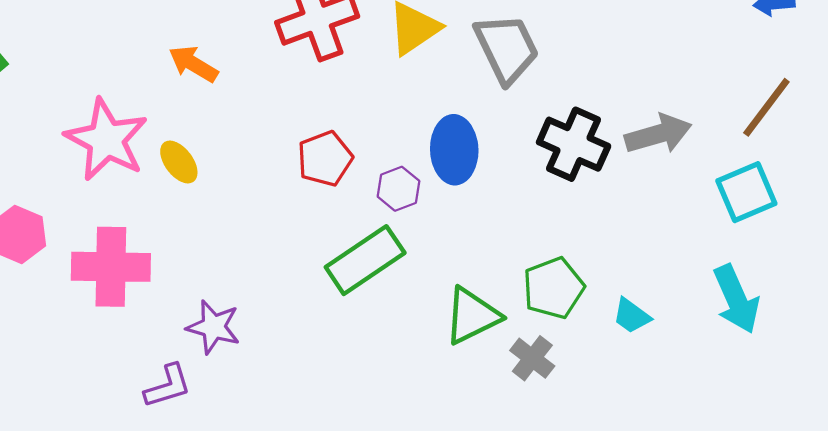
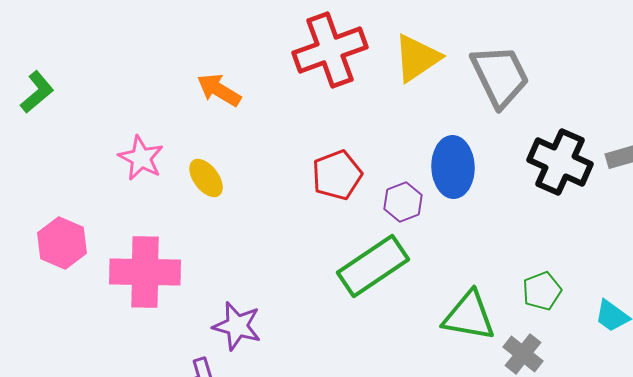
pink star: (106, 140) -> (141, 158), size x0.6
green pentagon: (553, 288) -> (542, 291), size x0.7
green triangle: (472, 316) -> (469, 316), turned 36

